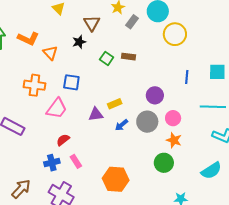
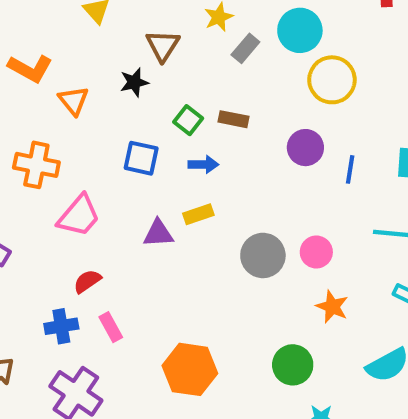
blue square: (71, 82) -> (141, 158), moved
purple circle: (155, 95) -> (305, 148), moved
blue arrow: (121, 125) -> (203, 164), moved, turned -144
orange star: (174, 140) -> (332, 307), moved
green circle: (164, 163) -> (293, 365), moved

